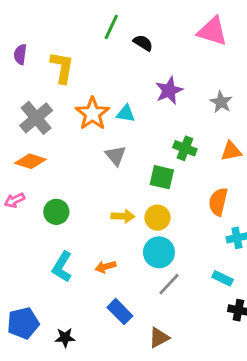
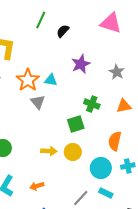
black semicircle: (143, 43) -> (63, 31), turned -80
gray triangle: (116, 156) -> (38, 102), moved
green square: (162, 177) -> (76, 124), turned -30
cyan circle: (159, 252) -> (101, 168), moved
cyan rectangle: (222, 278) -> (106, 193), moved

